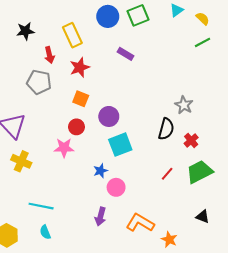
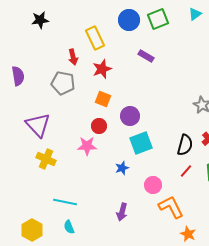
black star: (25, 31) -> (40, 20), moved
black semicircle: (166, 129) -> (185, 145), moved
pink circle: (116, 187) -> (153, 185), moved
orange L-shape: (140, 223) -> (171, 207), moved, turned 32

